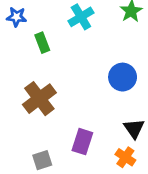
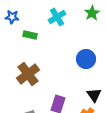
green rectangle: (42, 43) -> (30, 35), turned -56

